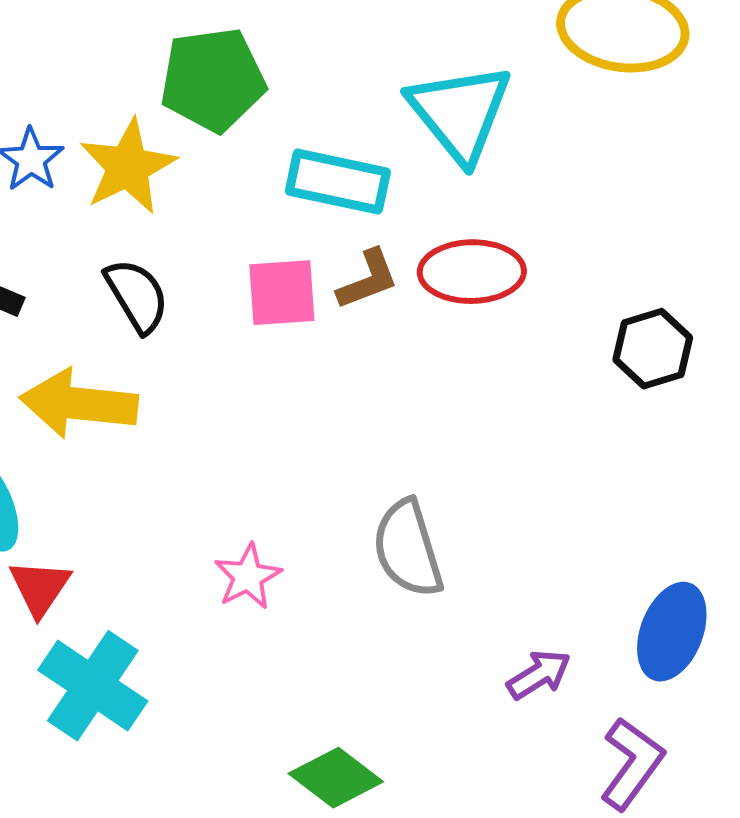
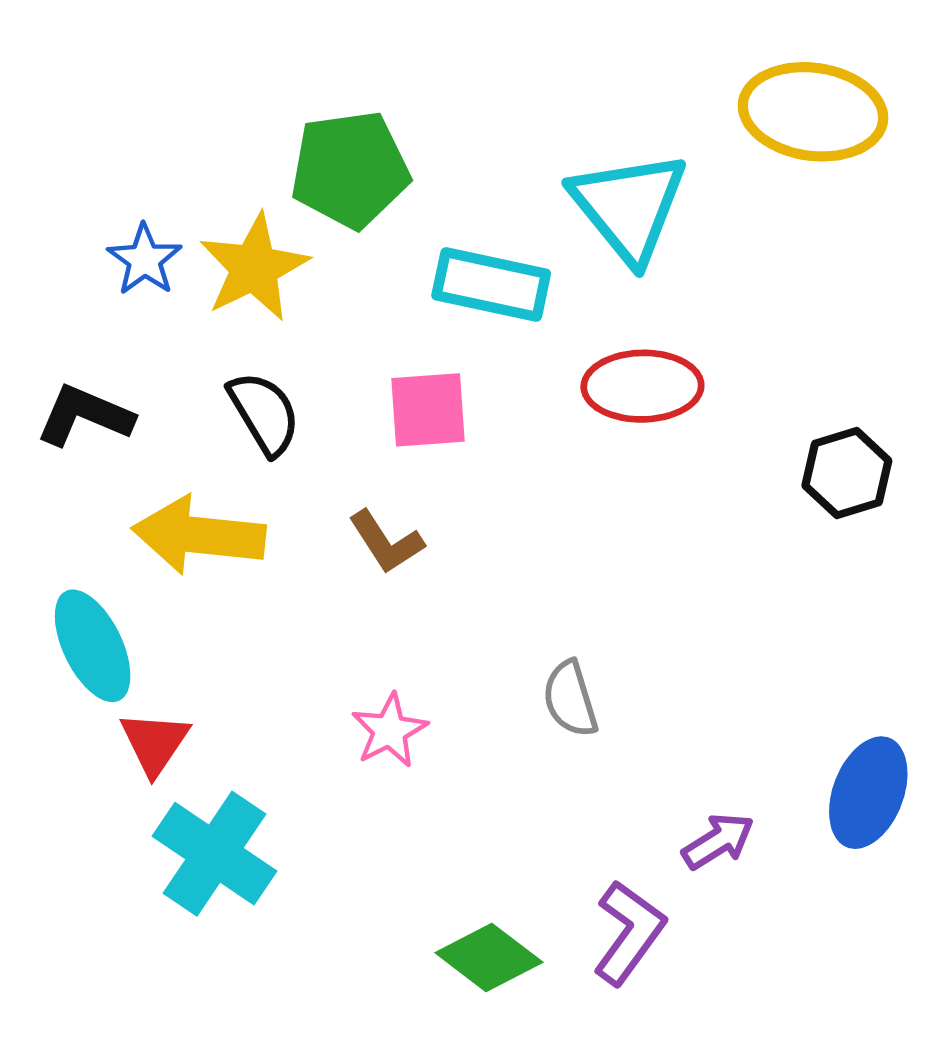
brown L-shape: (368, 280) -> (386, 542), moved, turned 78
gray semicircle: (408, 549) -> (570, 699), size x0.7
purple L-shape: (632, 764) -> (629, 933), moved

